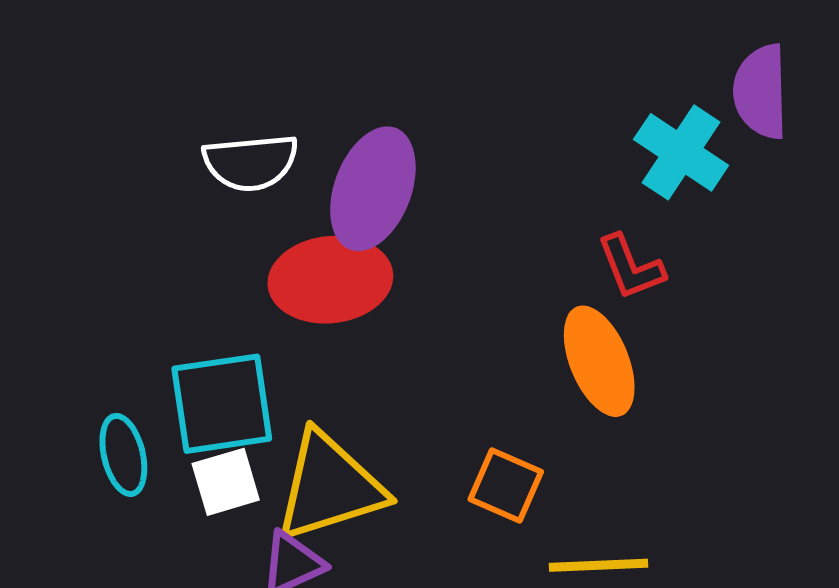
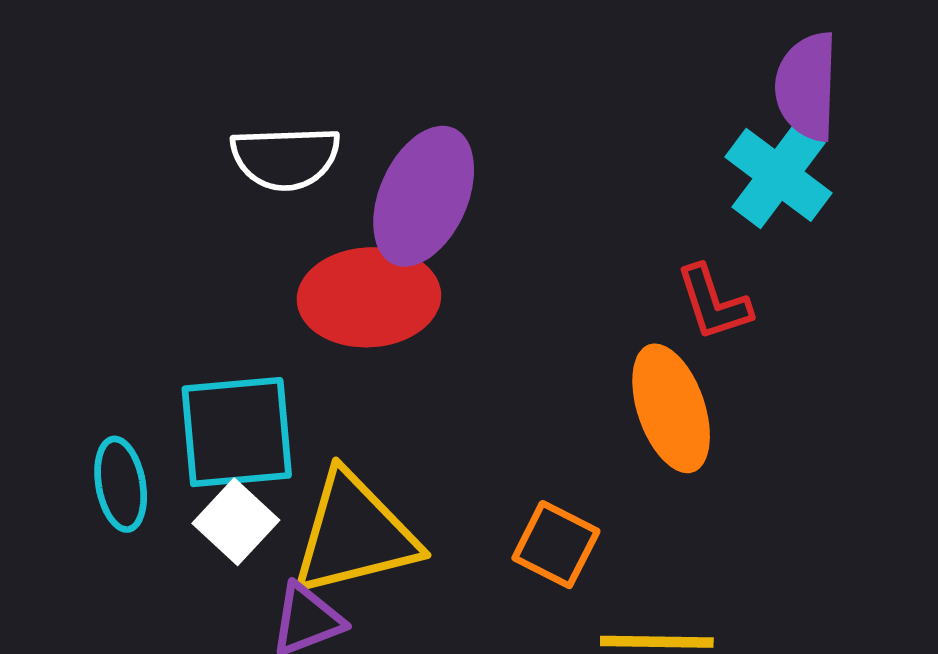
purple semicircle: (761, 92) -> (807, 87), moved
white square: (226, 482) -> (236, 522), turned -34

